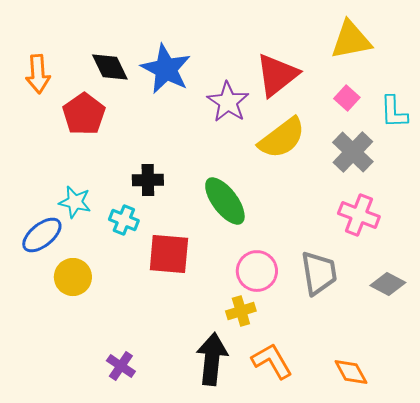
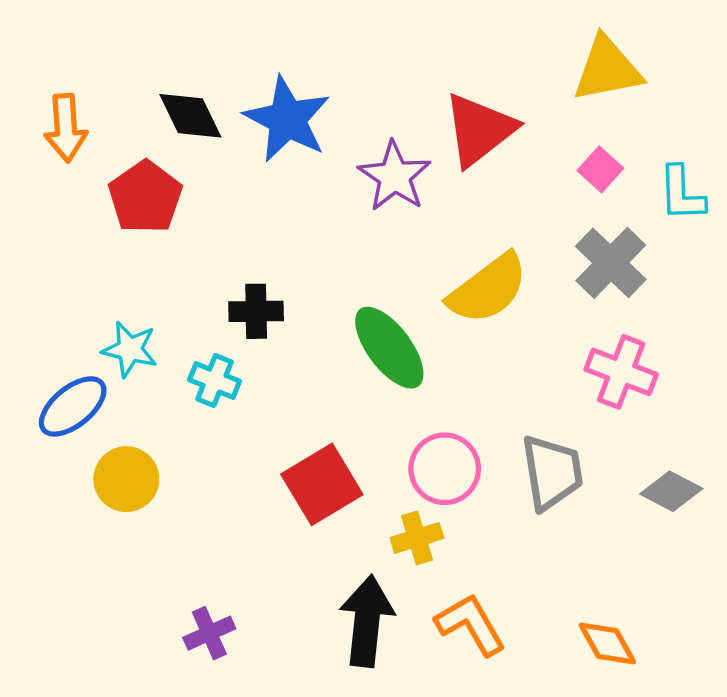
yellow semicircle: (282, 138) -> (488, 289), moved
red square: (169, 254) -> (322, 484), moved, turned -36
purple cross: (121, 366) -> (209, 633), turned 32

